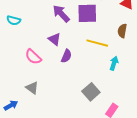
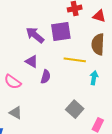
brown semicircle: (122, 31) -> (98, 44), size x1.5

